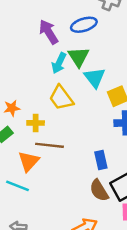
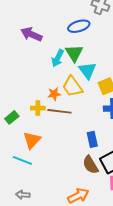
purple arrow: (49, 32) -> (31, 34), moved, turned -35
yellow trapezoid: (61, 98) -> (72, 87), moved
orange star: (12, 108) -> (54, 94), moved
brown line: (49, 145) -> (59, 111), moved

